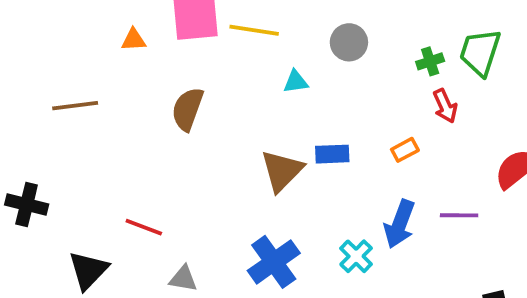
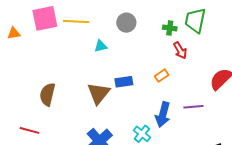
green cross: (430, 61) -> (170, 28), turned 32
brown semicircle: (188, 109) -> (47, 94), moved

